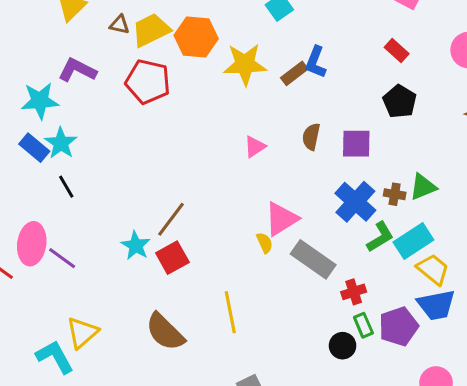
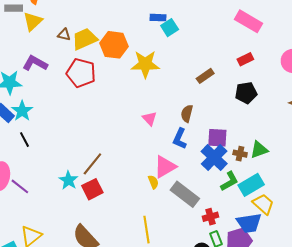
red rectangle: (397, 51) -> (245, 59), turned -70
blue L-shape: (316, 62) -> (180, 139), moved
brown rectangle: (294, 73) -> (205, 76), moved
black pentagon: (400, 101) -> (246, 93), turned 30
purple square: (356, 144) -> (217, 138), moved
pink triangle: (255, 147) -> (150, 119), turned -42
blue trapezoid: (436, 305) -> (249, 223), moved
yellow line: (230, 312) -> (147, 230), moved

